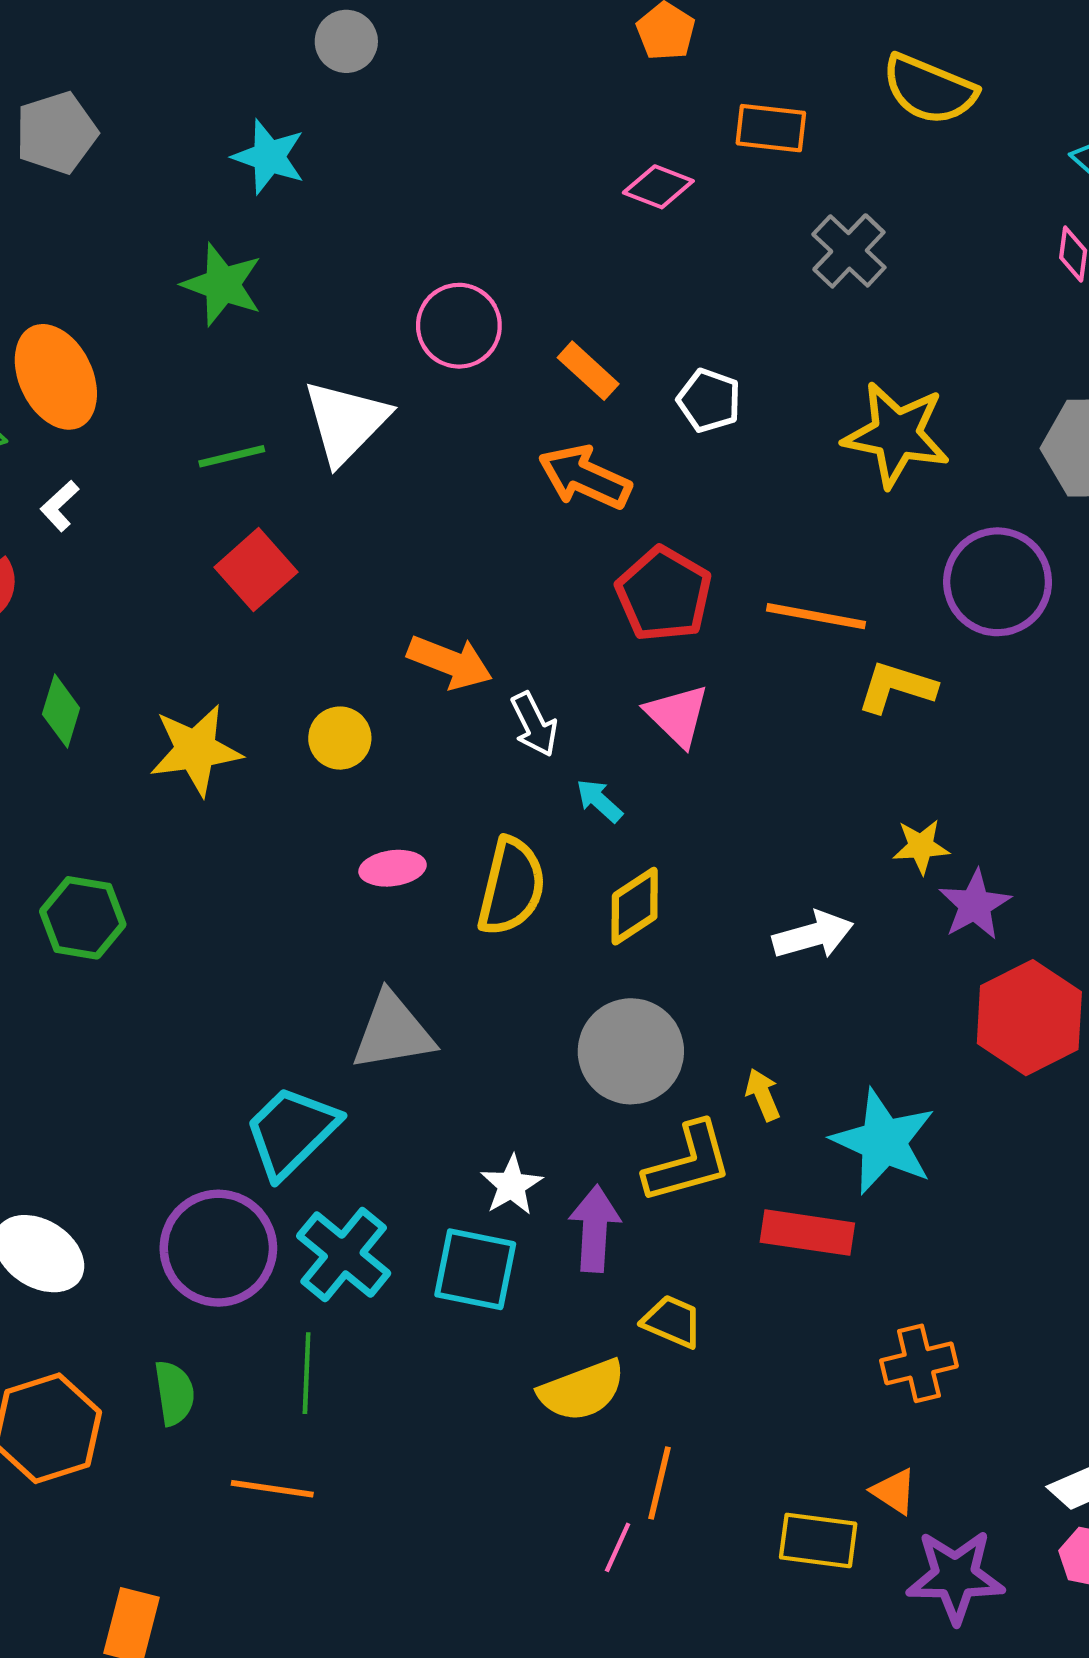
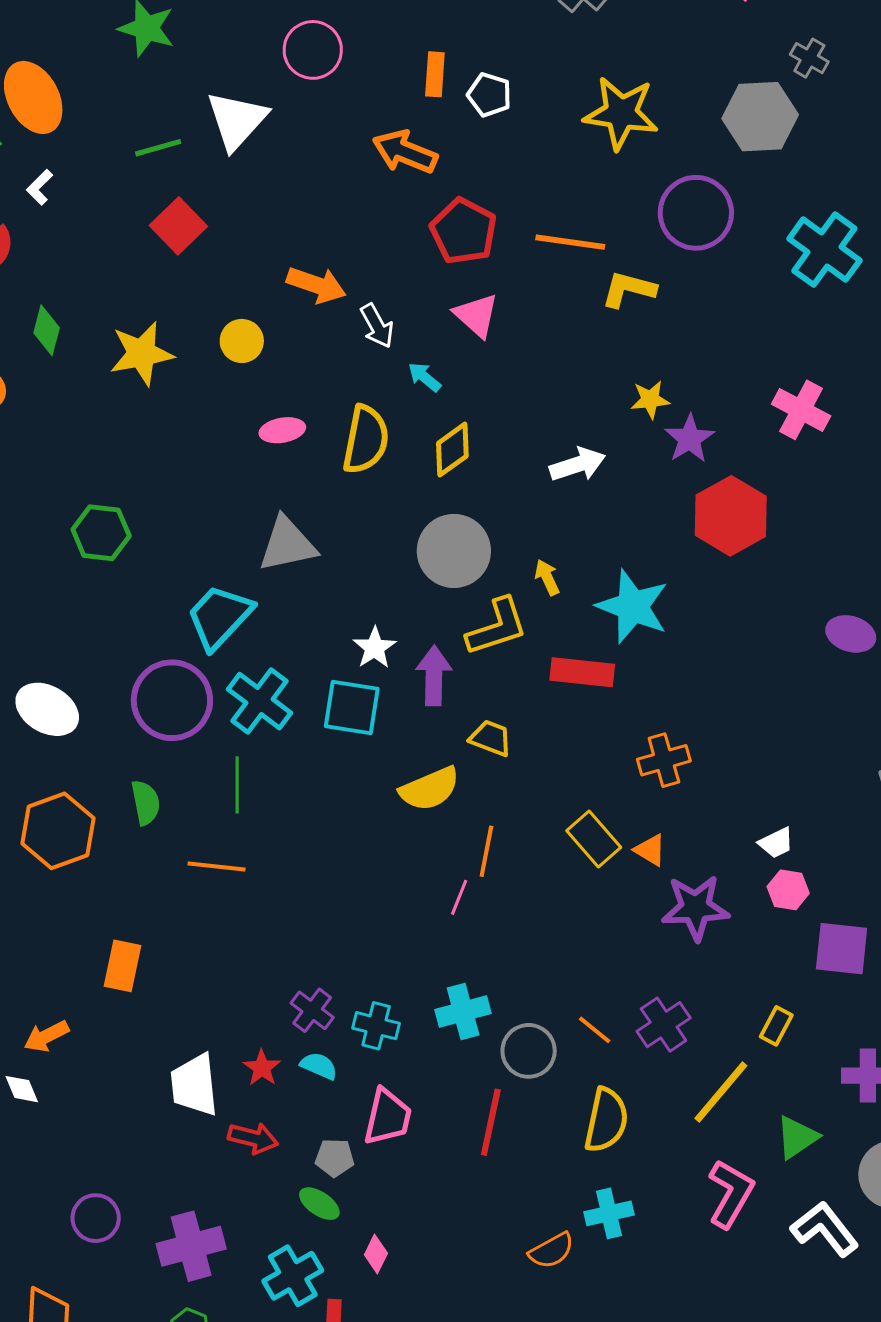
orange rectangle: (588, 371) -> (435, 74), moved, turned 54
green hexagon: (83, 918) -> (101, 533), moved
yellow rectangle: (818, 1541) -> (594, 839), moved, turned 44

